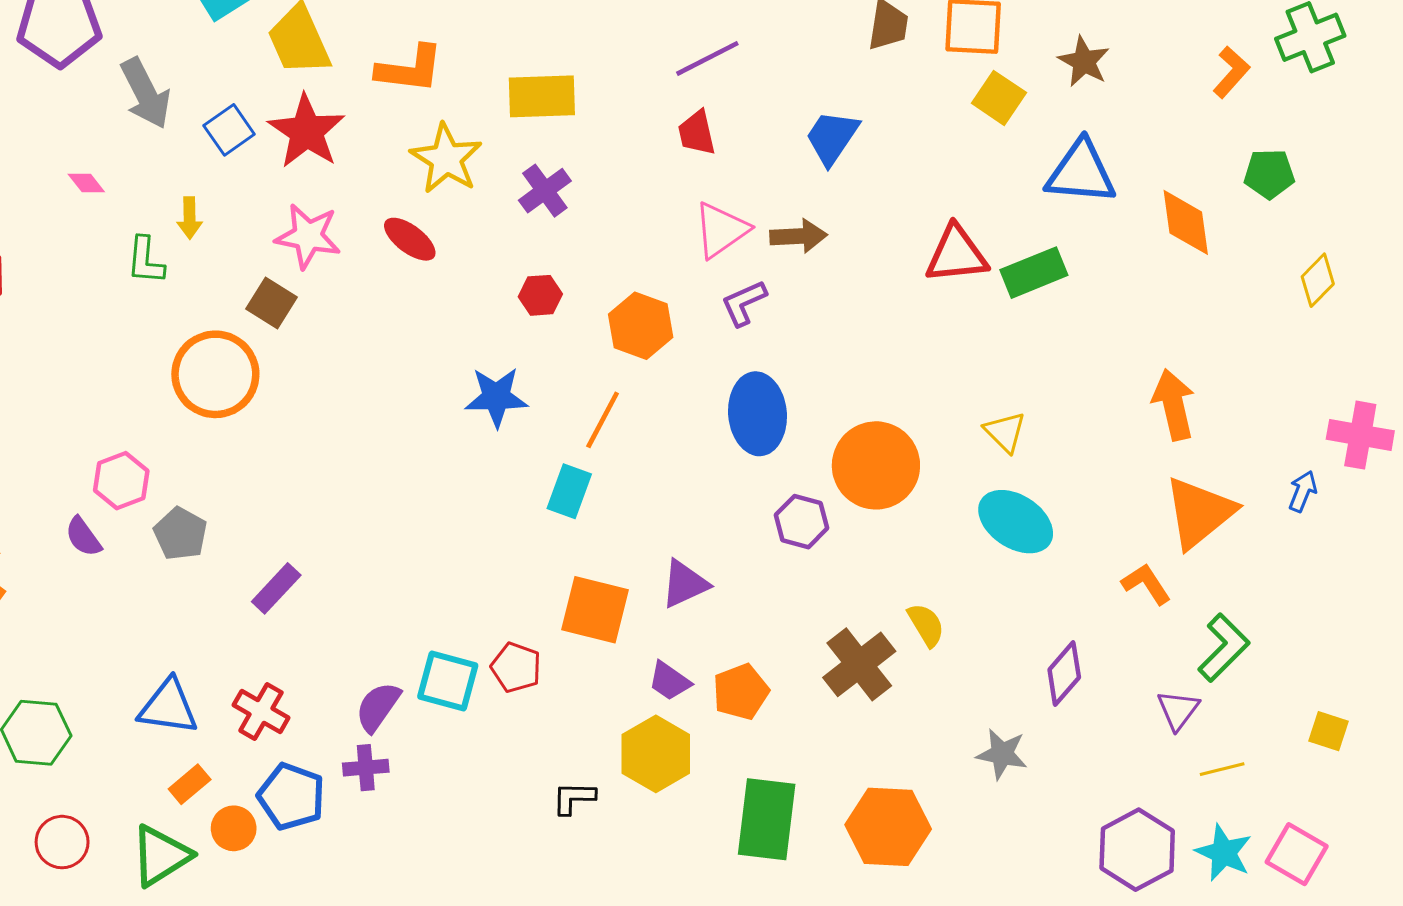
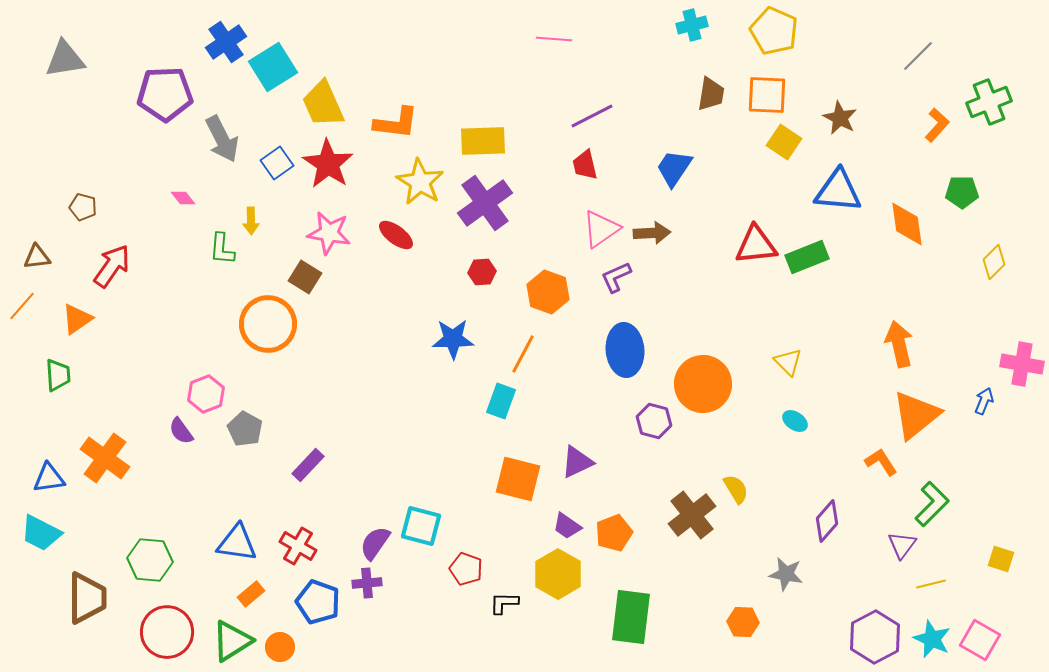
purple cross: (545, 191) -> (485, 203), size x1.6
cyan ellipse: (1016, 522) -> (795, 421), size x0.5
red pentagon: (516, 667) -> (466, 569), moved
orange hexagon: (888, 827) -> (743, 622), moved, size x0.6
orange circle: (234, 828) -> (280, 647), moved
red circle: (62, 842) -> (167, 632), size x1.5

